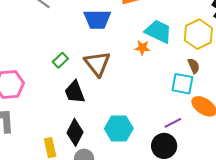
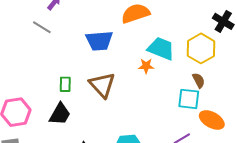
green rectangle: (60, 60) -> (65, 84), turned -42
black trapezoid: (75, 92) -> (60, 114), moved, turned -125

